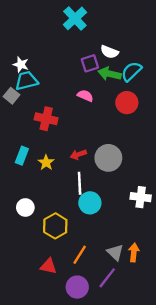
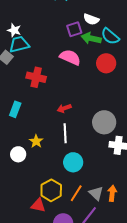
cyan semicircle: (131, 71) -> (110, 36), turned -96
pink semicircle: (85, 96) -> (70, 57), size x1.5
gray circle: (108, 158) -> (104, 122), moved
yellow star: (46, 163) -> (36, 141), moved
cyan circle: (90, 203) -> (73, 162), moved
yellow hexagon: (55, 226) -> (51, 190), moved
orange line: (80, 255) -> (76, 193), moved

